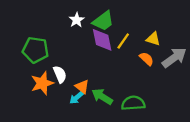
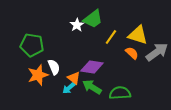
white star: (77, 20) -> (77, 25), moved
yellow triangle: (153, 39) -> (138, 35), size x1.5
purple diamond: (102, 40) -> (92, 67), moved, turned -70

